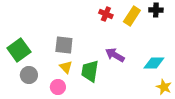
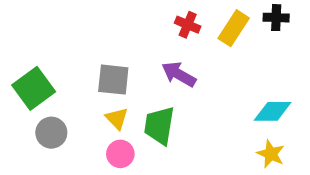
purple arrow: (115, 55) -> (179, 74), moved
pink circle: (58, 87) -> (120, 154), moved
yellow star: (164, 87) -> (271, 154), moved

